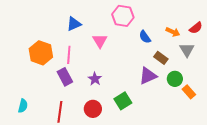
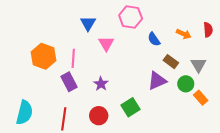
blue triangle: (74, 24) -> (88, 23), moved, turned -35
red semicircle: (196, 28) -> (208, 30), turned -56
gray triangle: (187, 50) -> (198, 65), moved
cyan semicircle: (23, 106) -> (24, 113), size x1.6

